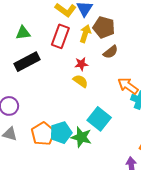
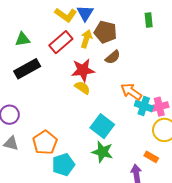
red rectangle: (60, 36) -> (61, 42), turned 30
red star: (81, 64) -> (83, 70), size x1.6
cyan pentagon: (61, 133) -> (63, 165), moved
green star: (81, 137) -> (102, 152), moved

